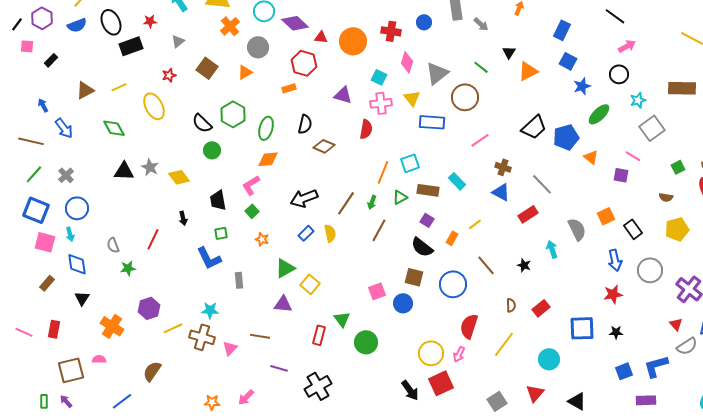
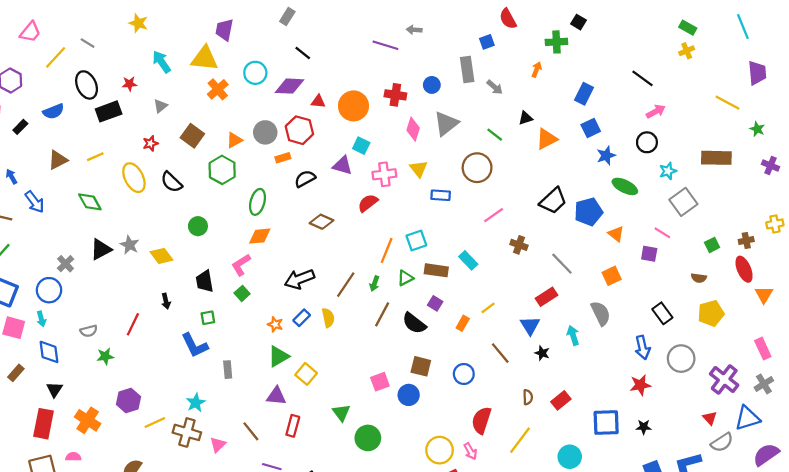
purple diamond: (295, 23) -> (289, 86), turned -40
blue semicircle: (77, 25) -> (53, 111), moved
gray circle: (258, 47) -> (265, 132), moved
black triangle: (509, 52) -> (526, 118), turned 40
blue square: (568, 61) -> (591, 128), turned 36
gray triangle: (437, 73) -> (446, 124), moved
cyan square: (379, 77) -> (361, 146), moved
green hexagon: (233, 114) -> (222, 170), moved
green ellipse: (599, 114) -> (625, 186), turned 70
blue rectangle: (432, 122) -> (441, 195), size x0.7
black semicircle: (202, 123) -> (171, 182), moved
black semicircle: (305, 124) -> (305, 179), moved, turned -132
red semicircle: (366, 129) -> (368, 203), turned -138
black triangle: (124, 171) -> (101, 249), turned -30
gray cross: (66, 175) -> (66, 264), moved
blue triangle: (501, 192) -> (530, 325), moved, turned 30
orange square: (606, 216) -> (612, 276), moved
orange star: (262, 239) -> (275, 324), moved
gray semicircle: (113, 245) -> (89, 331), turned -84
black semicircle: (422, 247) -> (414, 323), moved
blue circle: (453, 284) -> (464, 374), size x0.7
cyan star: (210, 310) -> (196, 403), turned -30
red rectangle: (54, 329) -> (43, 424), moved, size x1.5
red rectangle: (319, 335) -> (293, 426), moved
brown line: (260, 336) -> (251, 431), turned 42
pink arrow: (459, 354) -> (470, 451), turned -56

